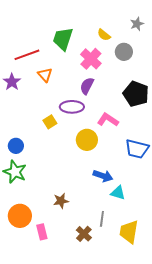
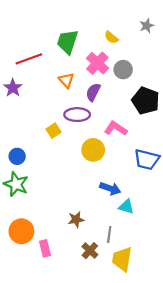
gray circle: (124, 52) -> (123, 70), moved
orange triangle: (45, 75) -> (66, 80), moved
brown star: (61, 201) -> (76, 219), moved
yellow trapezoid: (129, 232) -> (122, 259), moved

